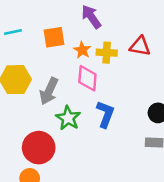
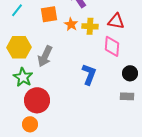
cyan line: (13, 32) -> (17, 10), turned -40
pink diamond: (87, 78) -> (112, 46), moved
green star: (68, 118) -> (23, 77), moved

